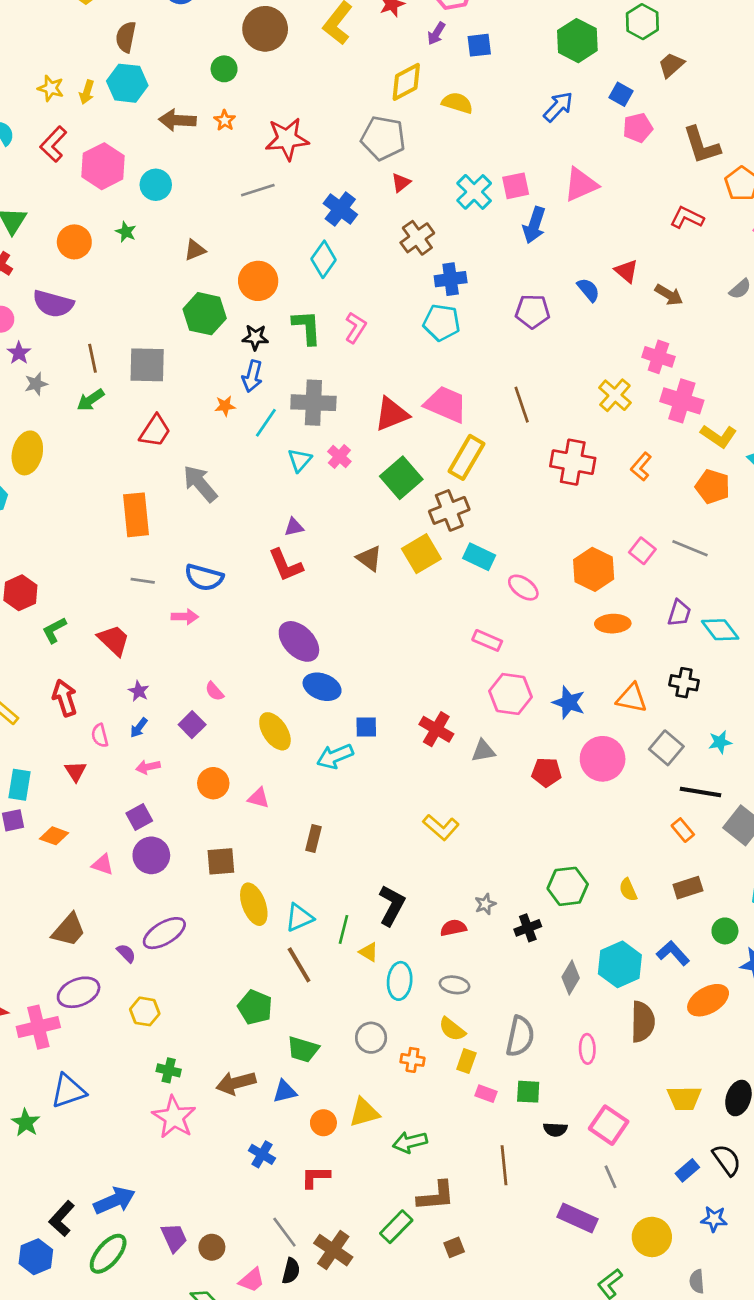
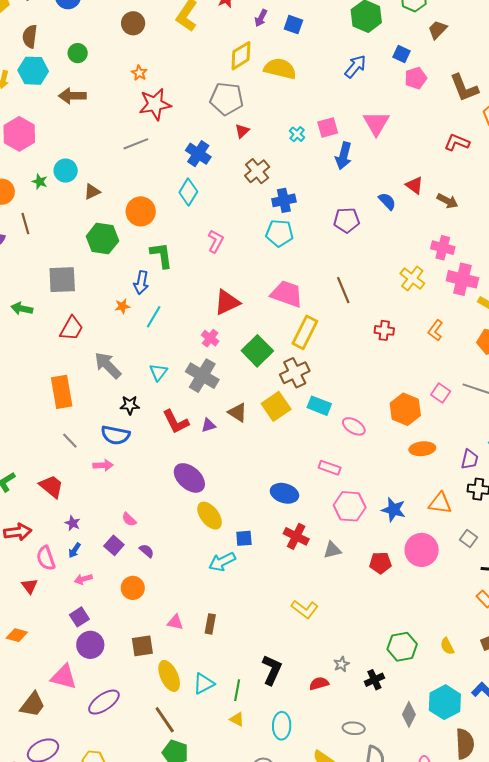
brown circle: (265, 29) -> (133, 23), size x0.7
blue square: (479, 45) -> (293, 25), turned 30
green circle: (224, 69) -> (78, 53), moved
yellow semicircle: (457, 103) -> (280, 69), size x1.4
orange star: (225, 120) -> (139, 73), moved
pink triangle: (581, 184) -> (376, 123), turned -32
cyan circle: (156, 185) -> (66, 171), moved
cyan cross: (474, 192) -> (297, 134), size x0.6
green L-shape: (307, 327) -> (161, 255), moved
black star: (255, 337) -> (130, 405), moved
brown line: (93, 358) -> (25, 224), moved
green arrow: (91, 400) -> (22, 309), turned 50
gray cross: (313, 403) -> (202, 376), moved, turned 32
red triangle: (392, 414) -> (227, 302), moved
cyan triangle: (300, 460) -> (158, 372), moved
red cross: (573, 462) -> (384, 330), size x0.6
purple triangle: (294, 527) -> (208, 425), moved
gray line: (143, 581) -> (70, 441), turned 42
purple trapezoid: (679, 613) -> (470, 459), moved
blue ellipse: (322, 687) -> (284, 493), moved
red arrow: (65, 698) -> (18, 532), turned 104
yellow ellipse: (275, 731) -> (210, 516), moved
pink semicircle: (100, 736) -> (46, 558), size x1.4
gray square: (666, 748) -> (469, 539), size x0.7
pink triangle: (258, 798) -> (175, 622), moved
pink triangle: (103, 865) -> (64, 677), moved, size x1.6
yellow triangle: (369, 952) -> (237, 719), moved
purple semicircle: (126, 953) -> (147, 551), moved
brown line: (299, 965) -> (165, 720), moved
gray ellipse: (455, 985) -> (354, 728), moved

